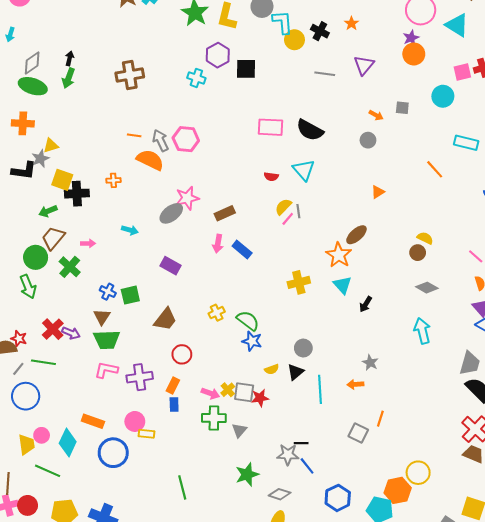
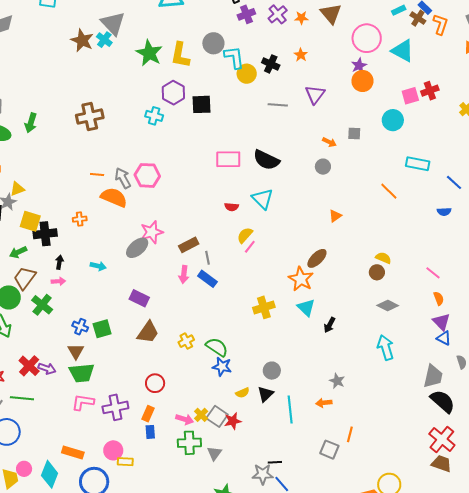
black arrow: (70, 58) -> (59, 262), moved
gray line: (298, 211) -> (208, 258), moved
brown trapezoid: (165, 319) -> (148, 332), moved
gray square: (244, 392) -> (217, 416), turned 30

